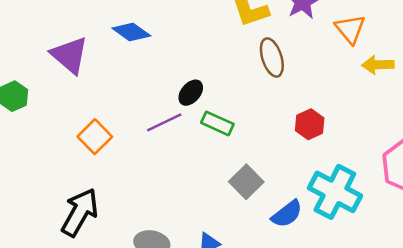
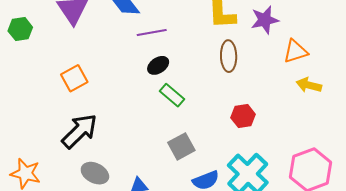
orange triangle: (350, 29) -> (295, 51), turned 36
purple line: (164, 122) -> (152, 32), moved
black arrow: (80, 212) -> (79, 131), moved

